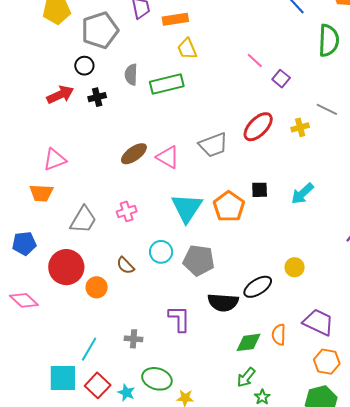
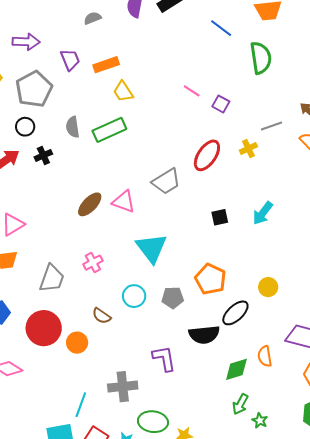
gray line: (327, 109) -> (271, 126), turned -35
orange pentagon: (229, 207) -> (210, 279), moved
gray pentagon: (199, 260) -> (173, 298), size x0.7
gray cross: (134, 339) -> (123, 387), size x1.6

